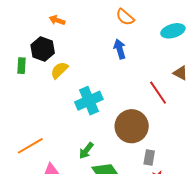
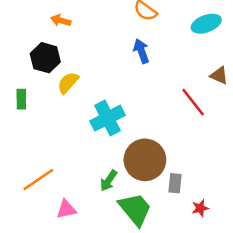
green rectangle: (21, 66) -> (21, 99), moved
brown circle: (132, 126) -> (145, 160), moved
gray rectangle: (149, 157) -> (175, 183), moved

